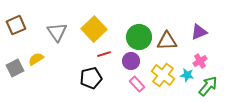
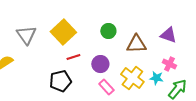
purple triangle: (199, 32) -> (168, 35), turned 42
green circle: (139, 37) -> (108, 31), moved, size x0.6
pink cross: (200, 61) -> (169, 64), turned -32

